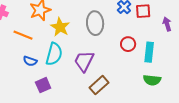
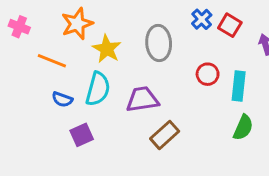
red square: (143, 11) -> (230, 25), turned 35
purple trapezoid: (84, 61) -> (142, 99), turned 55
green semicircle: (152, 80) -> (243, 128), turned -72

